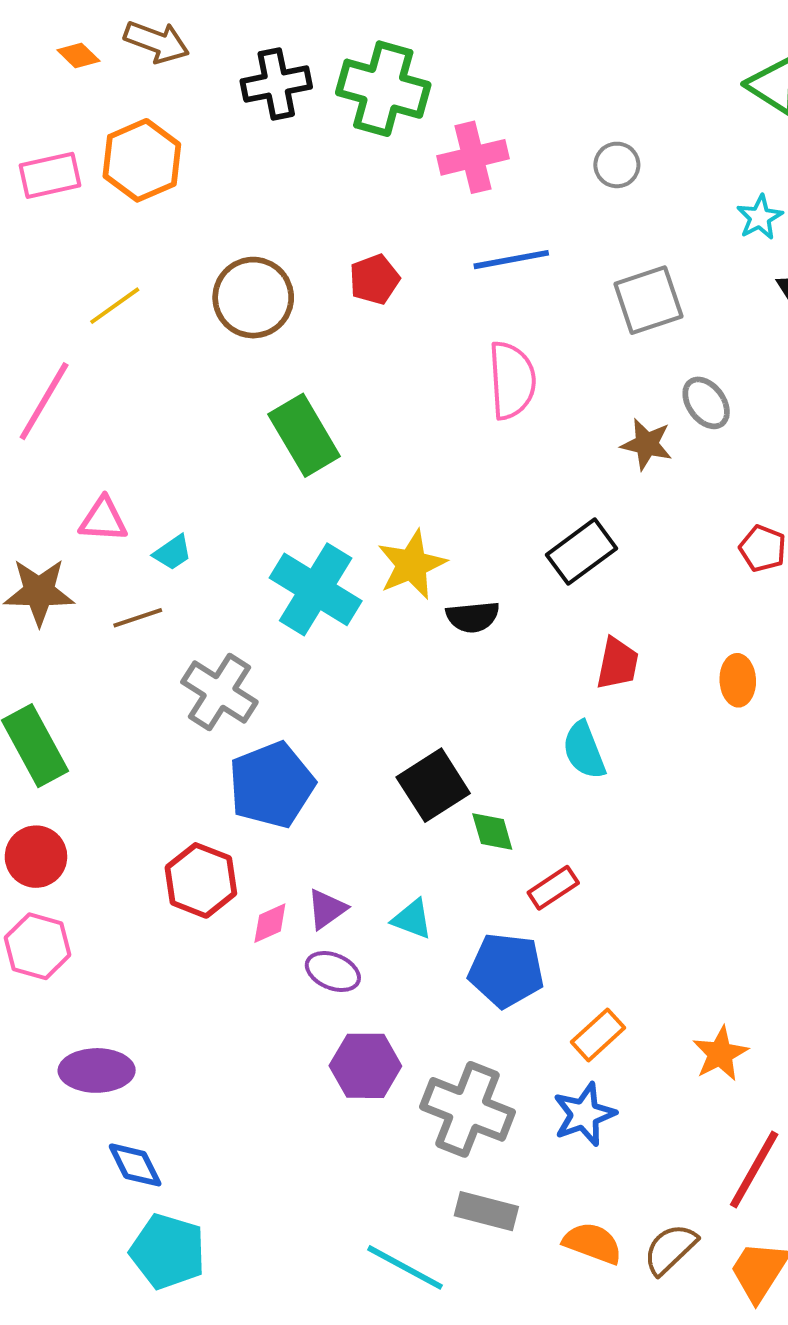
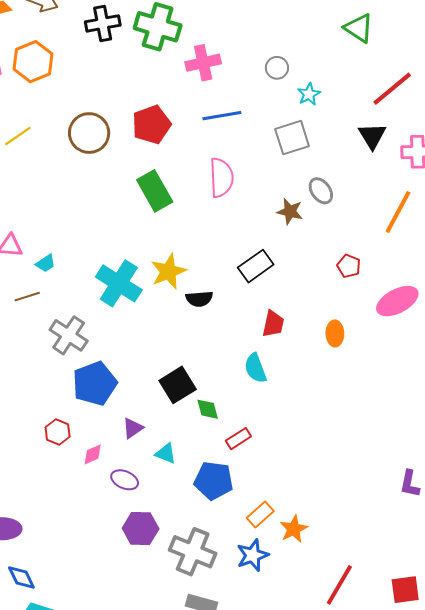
cyan star: (760, 217) -> (309, 94), moved
red pentagon: (374, 279) -> (151, 125), size x1.5
green rectangle: (304, 435) -> (155, 191), moved
red hexagon: (201, 880) -> (58, 432), size x0.7
purple triangle: (327, 909) -> (133, 428), moved
orange star: (720, 1054) -> (294, 529), moved

